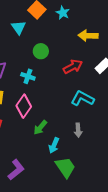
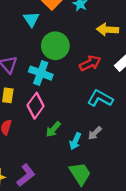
green circle: (41, 51) -> (55, 46), size x1.6
cyan cross: (28, 76) -> (41, 73), size x1.5
gray arrow: (78, 130) -> (95, 133), turned 48
cyan arrow: (54, 145) -> (75, 141), moved

